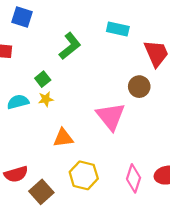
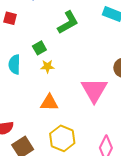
yellow star: (46, 99) -> (47, 66), moved
cyan semicircle: (18, 102) -> (14, 64), turned -84

